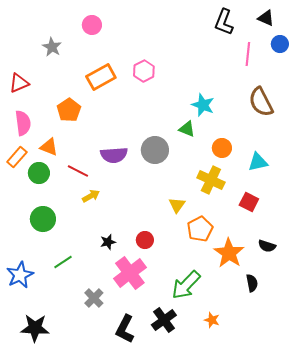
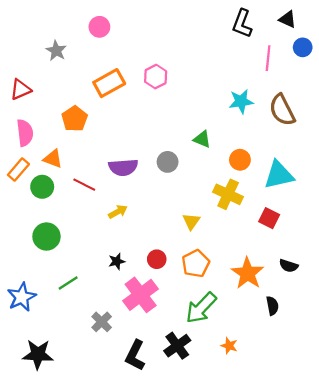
cyan star: (203, 105) -> (241, 101), moved, turned -30
gray circle: (155, 150) -> (168, 162), size x0.7
cyan triangle: (258, 162) -> (279, 175), size x1.4
yellow arrow: (91, 196) -> (118, 212), moved
orange pentagon: (200, 229) -> (196, 264), moved

